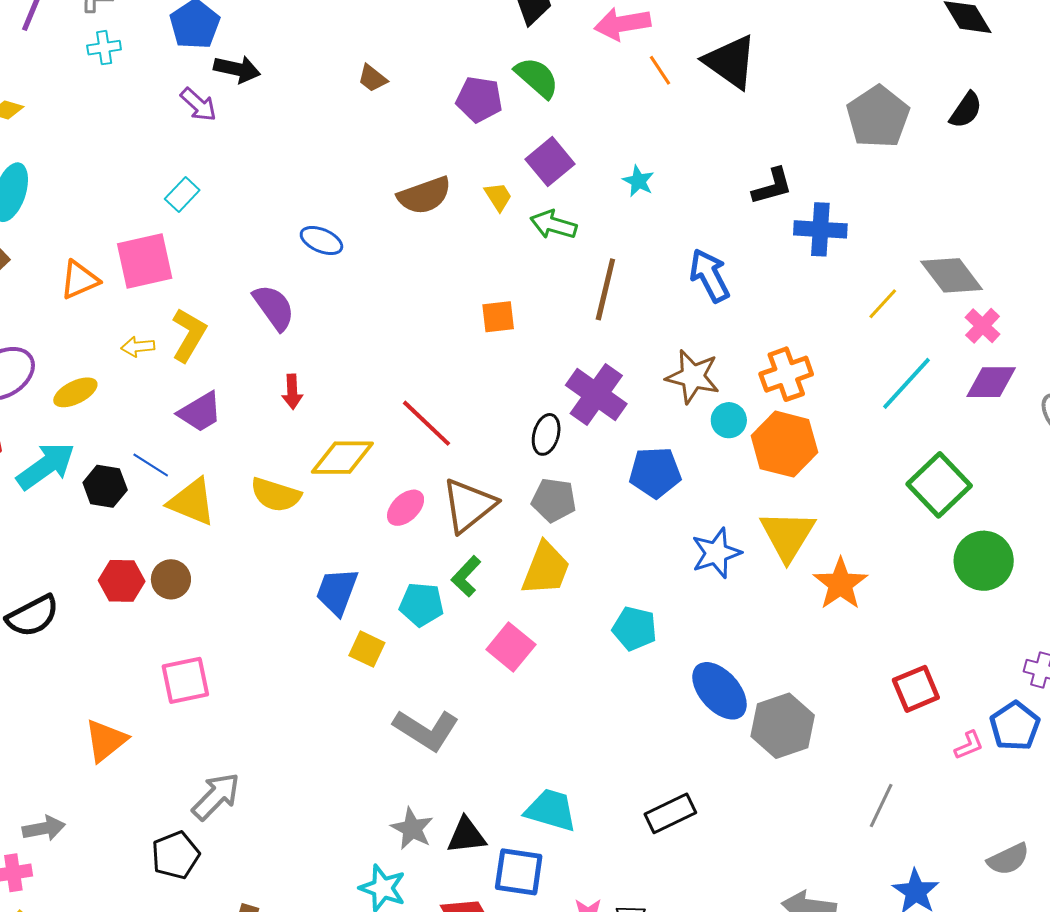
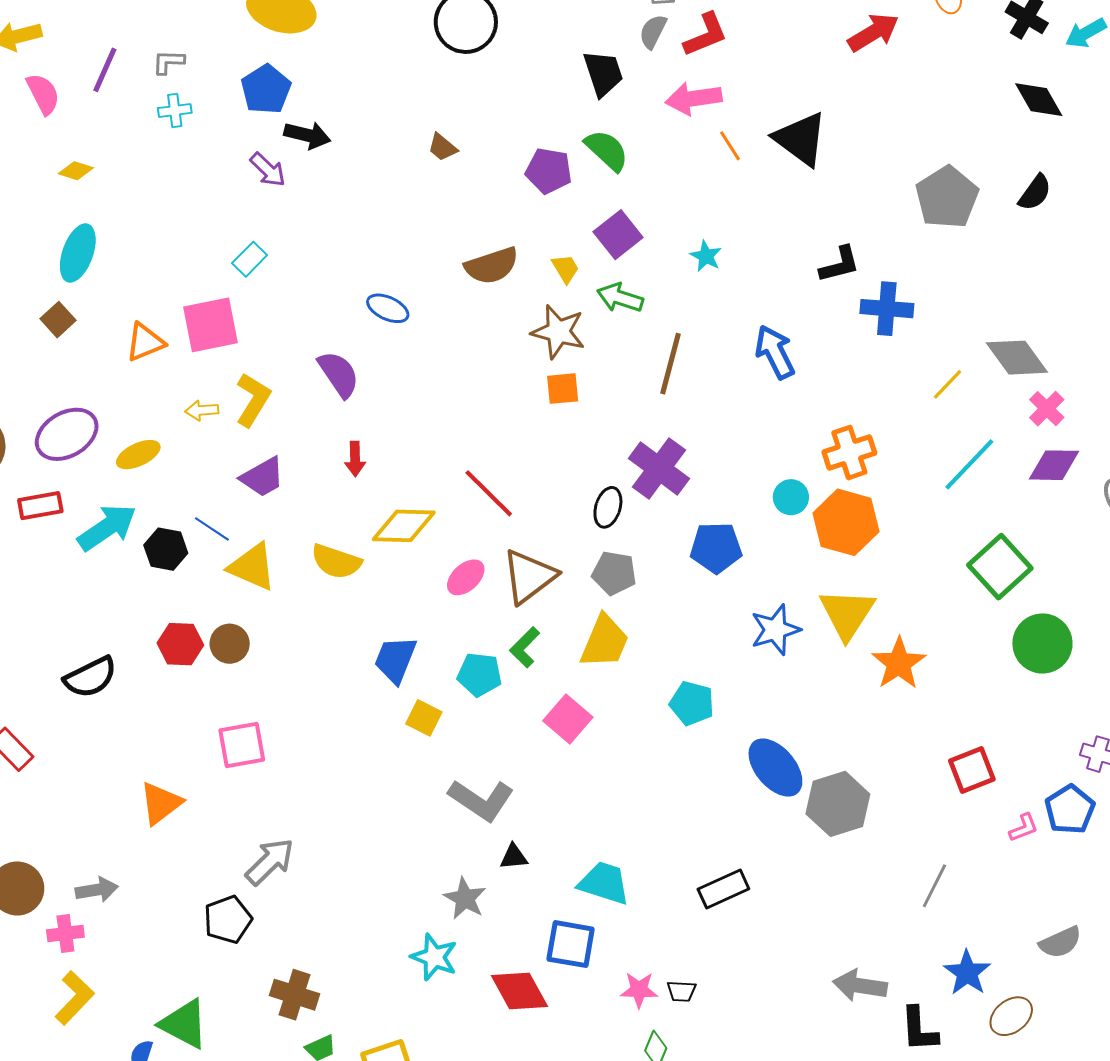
brown star: (693, 377) -> (558, 332), moved
black triangle: (466, 836) -> (514, 857), moved, size x0.7

